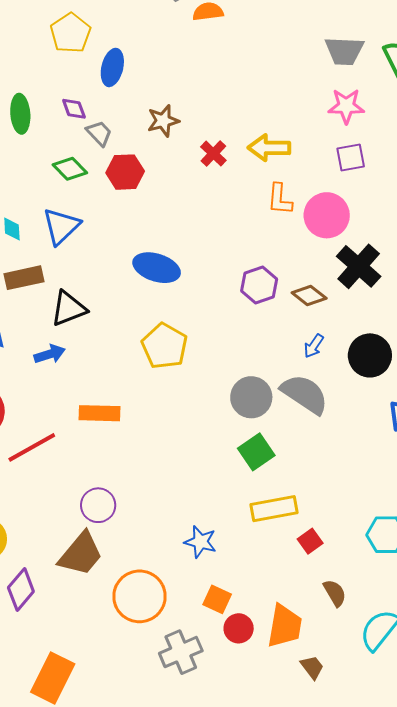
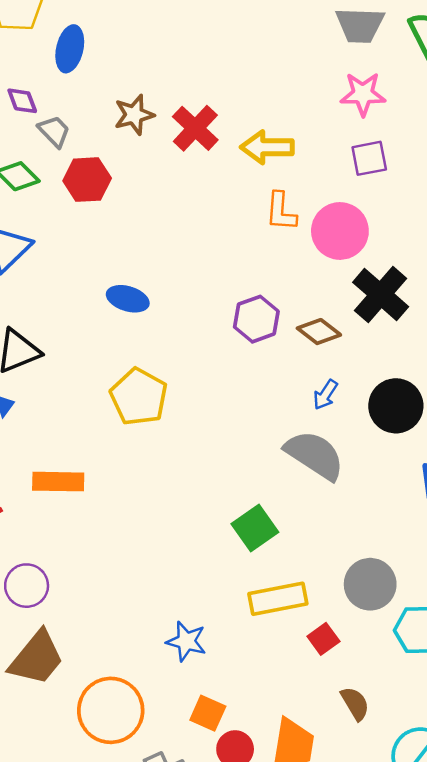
red cross: (213, 154) -> (195, 128), moved, size x1.4
blue ellipse: (157, 268) -> (128, 299), size x0.7
gray circle: (251, 397) -> (370, 584), moved
purple circle: (98, 505) -> (27, 586), moved

